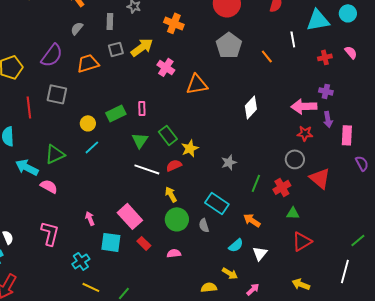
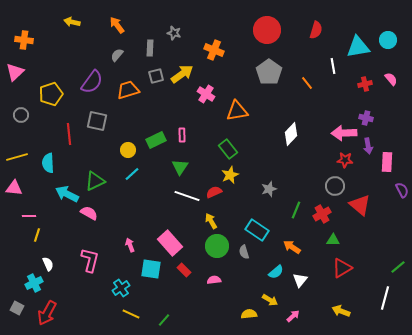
green rectangle: (168, 135) -> (228, 149), moved

